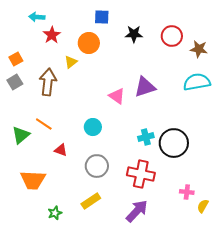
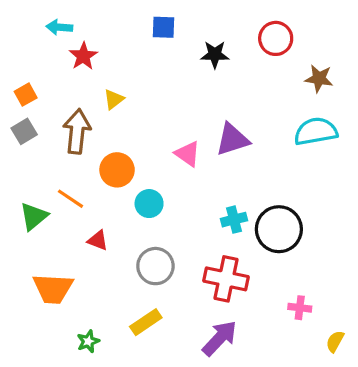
red circle: (172, 36) -> (276, 38), moved
orange circle: (89, 43) -> (117, 170), moved
yellow semicircle: (203, 206) -> (335, 341), moved

